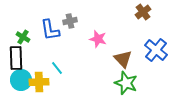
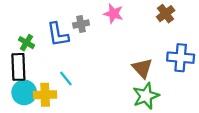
pink star: (98, 39) -> (113, 14), moved
blue cross: (156, 50) -> (181, 58), turned -35
green star: (126, 83) -> (146, 96), turned 30

